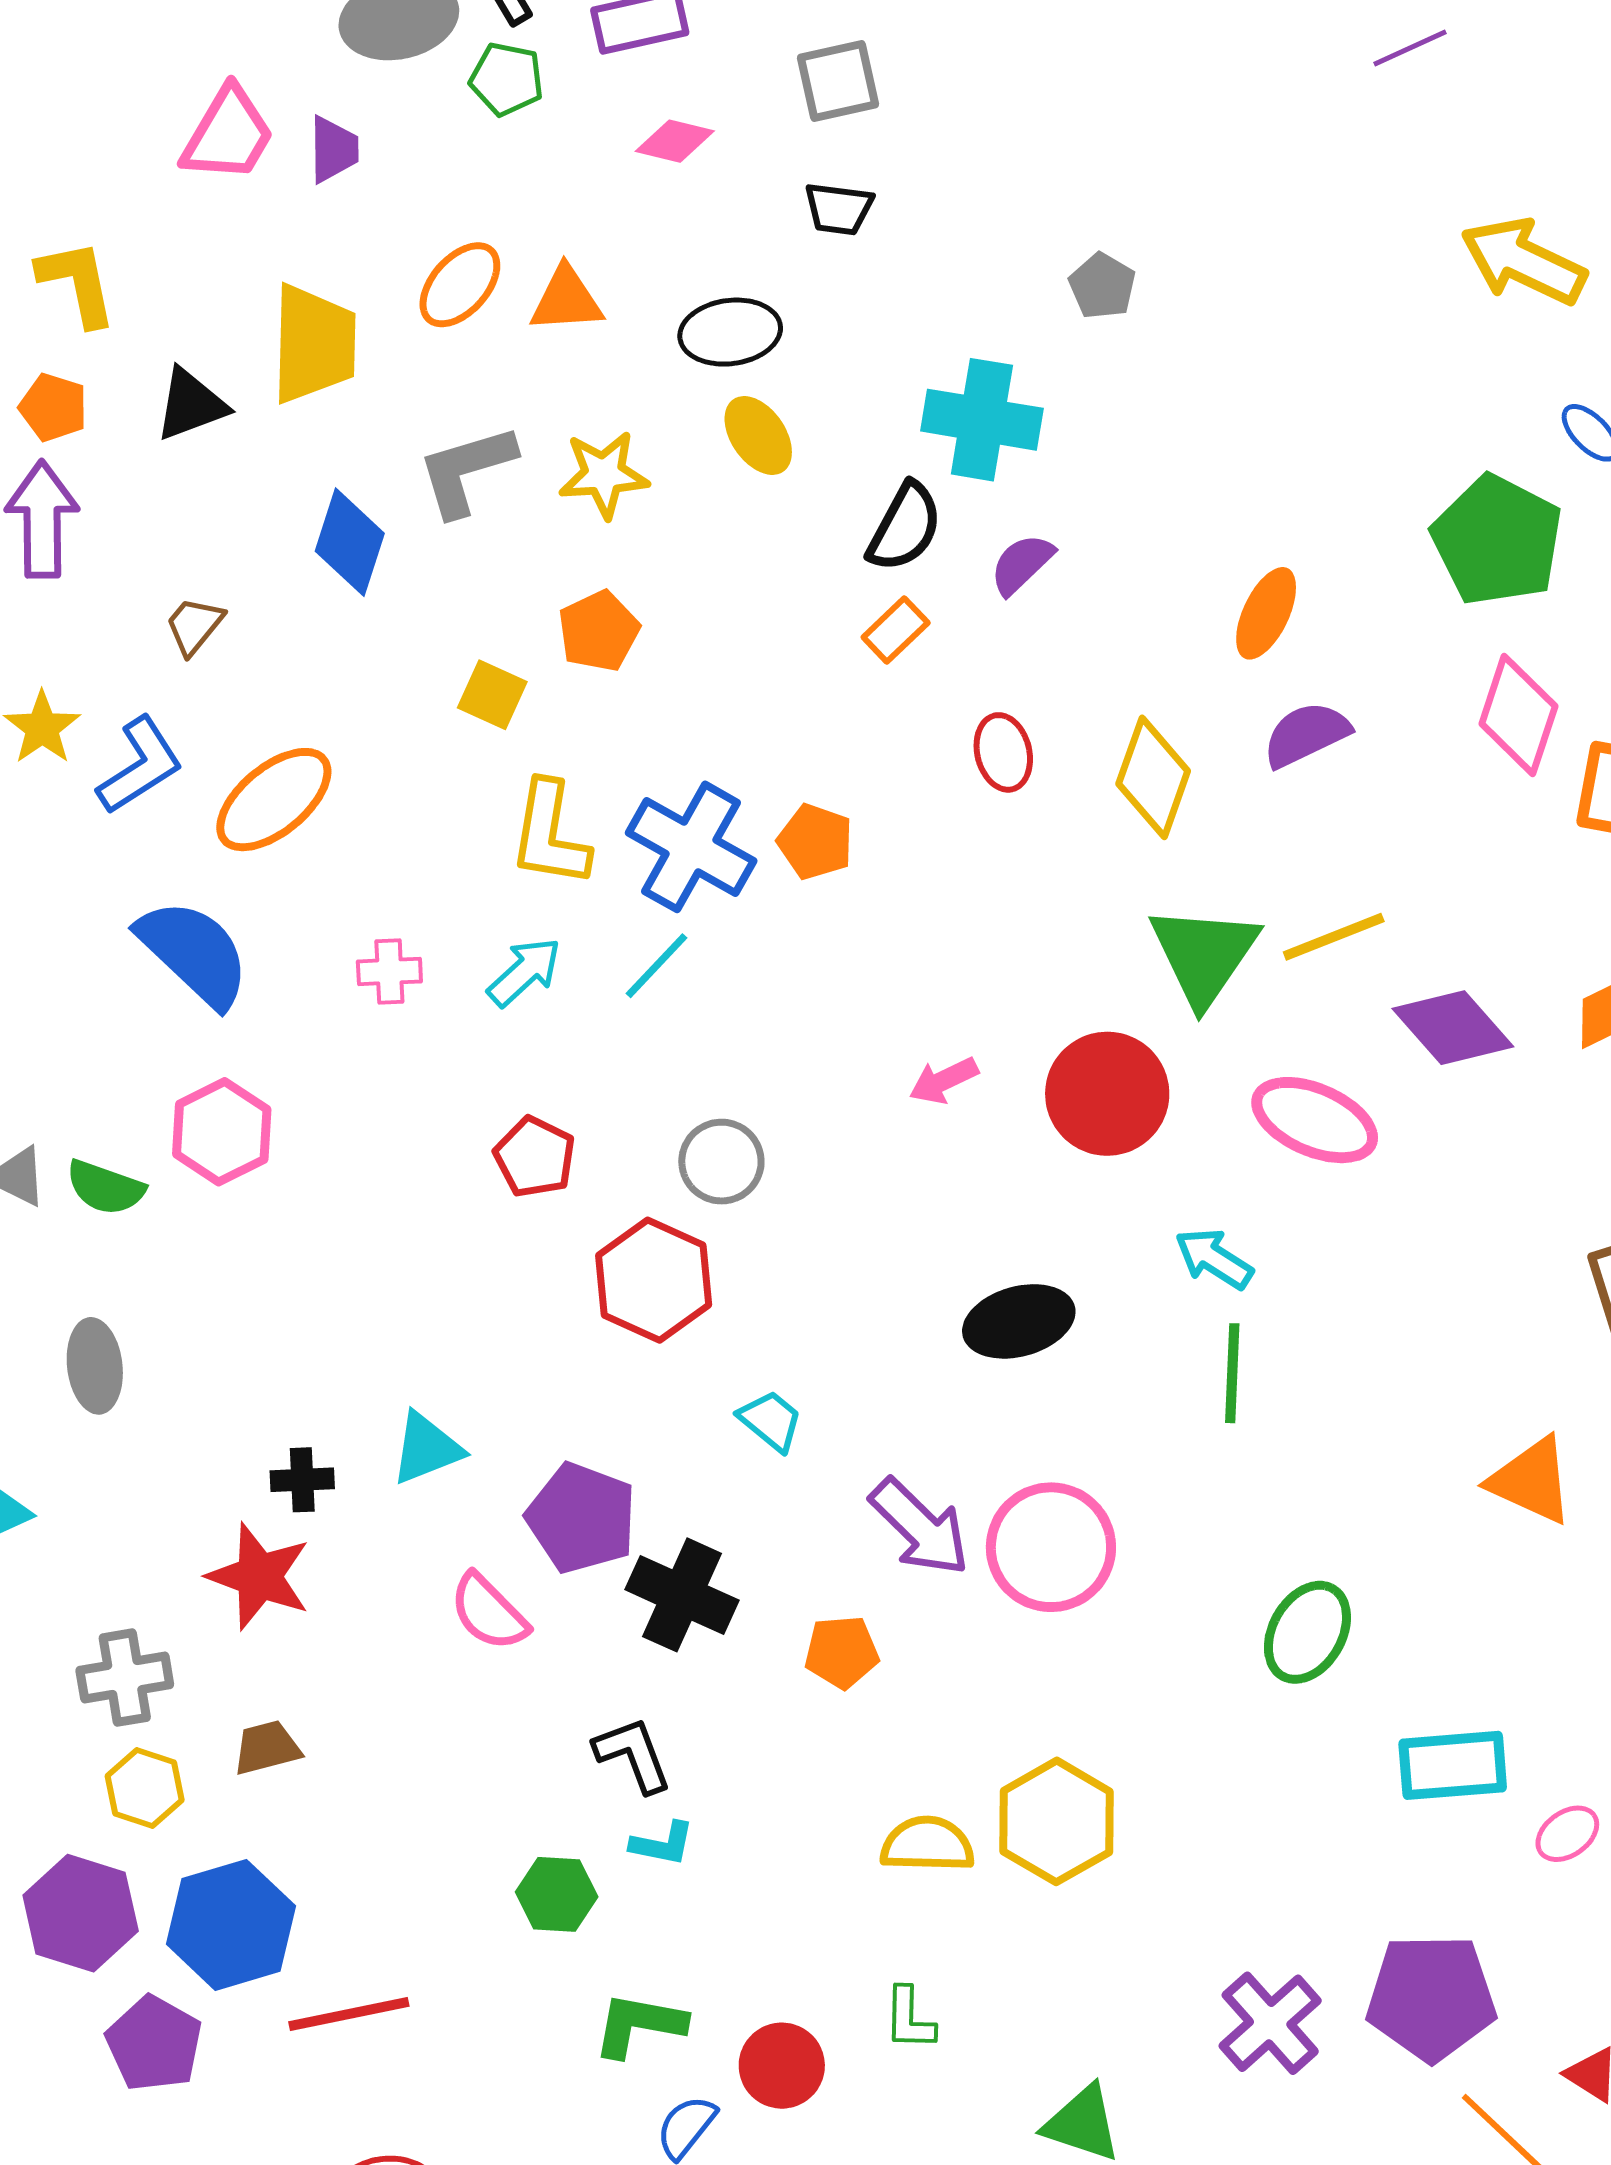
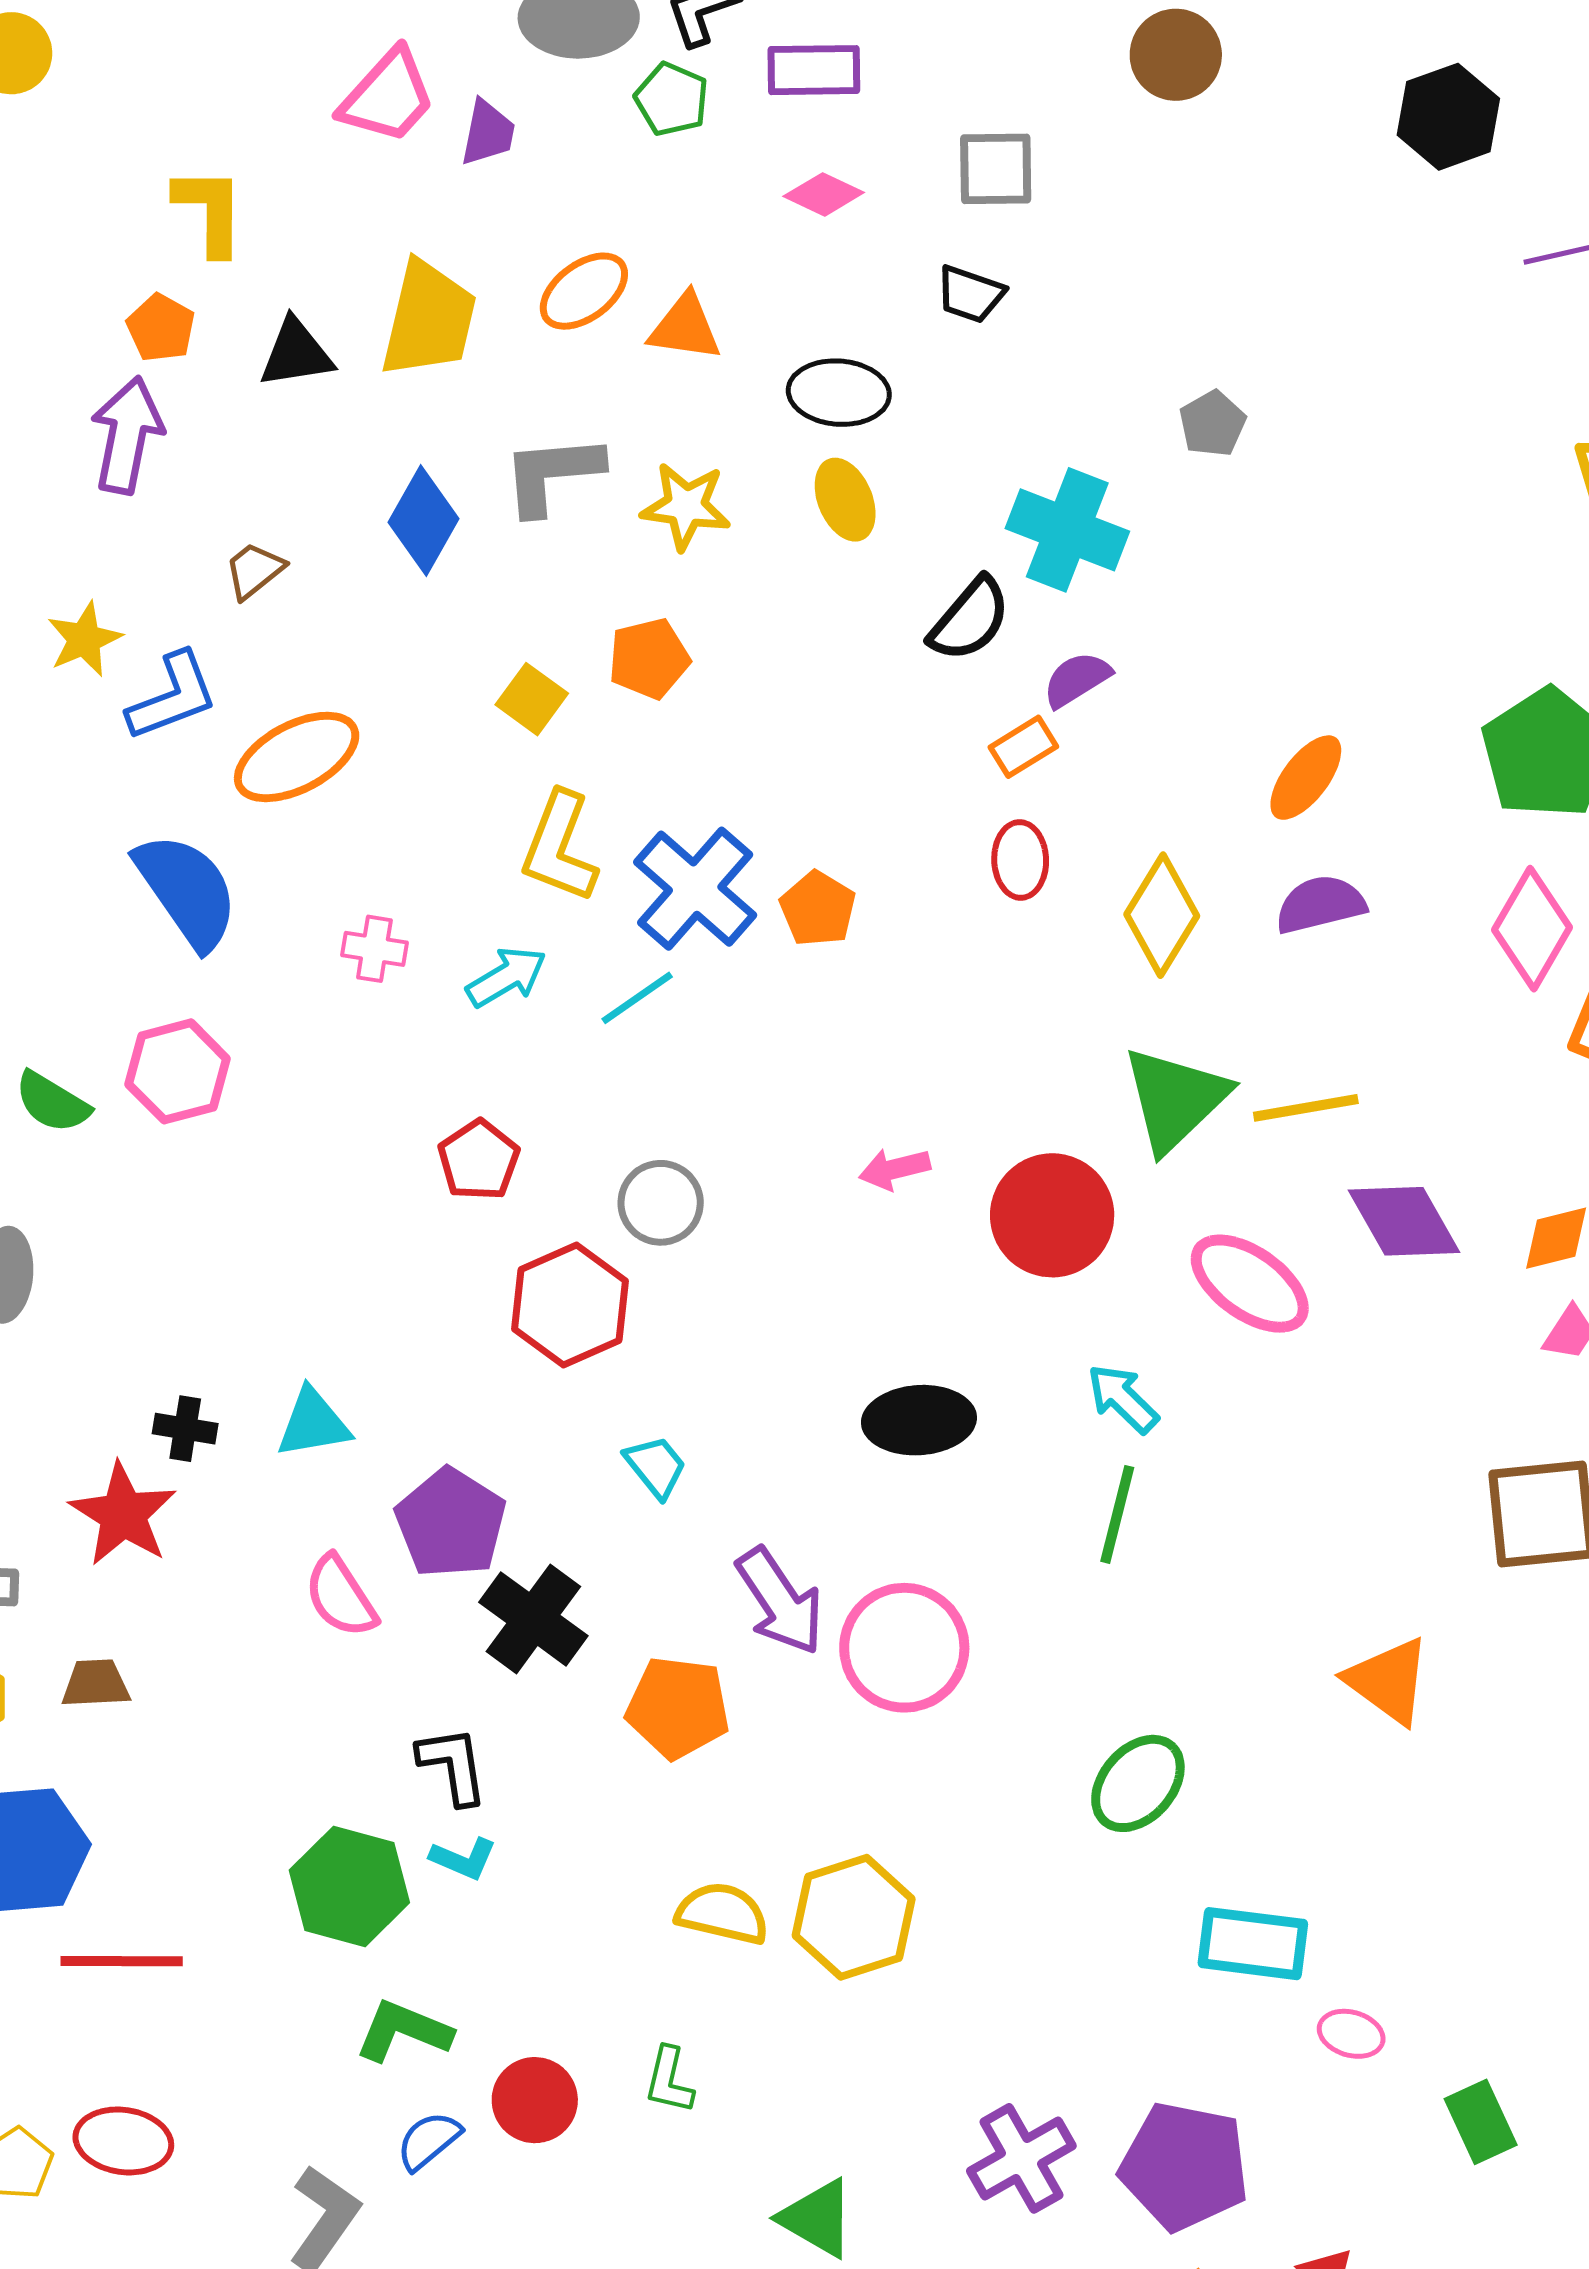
orange rectangle: (896, 630) -> (1023, 747), moved
orange pentagon: (842, 1652) -> (678, 1707), size x1.4
pink ellipse: (1567, 1834) -> (1351, 2034), turned 40
green hexagon: (557, 1894) -> (349, 1886), size x1.5

